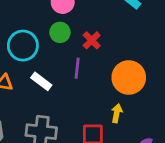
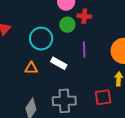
red cross: (92, 40) -> (84, 16), moved, turned -32

